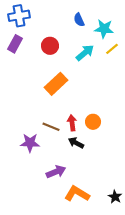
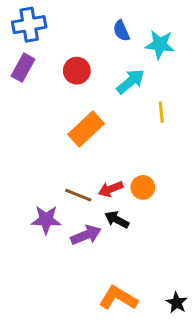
yellow line: (112, 49) -> (161, 112), moved, turned -56
red arrow: (72, 123) -> (111, 189), turned -105
purple arrow: (56, 172) -> (86, 235), moved

